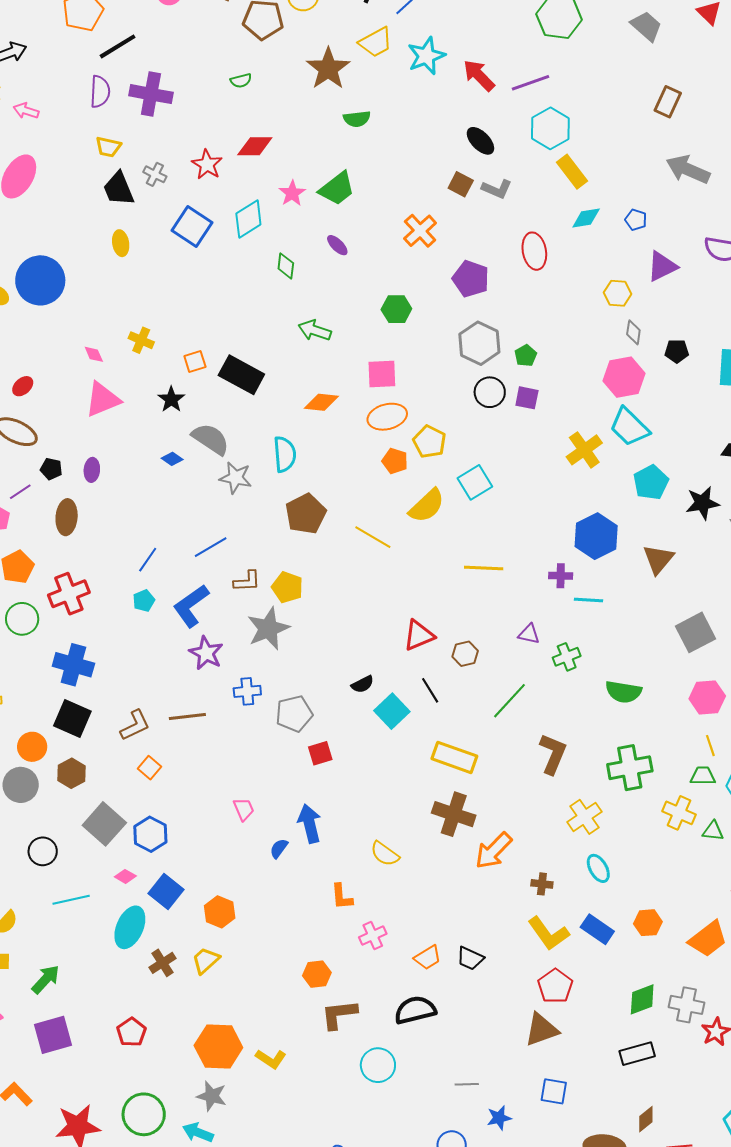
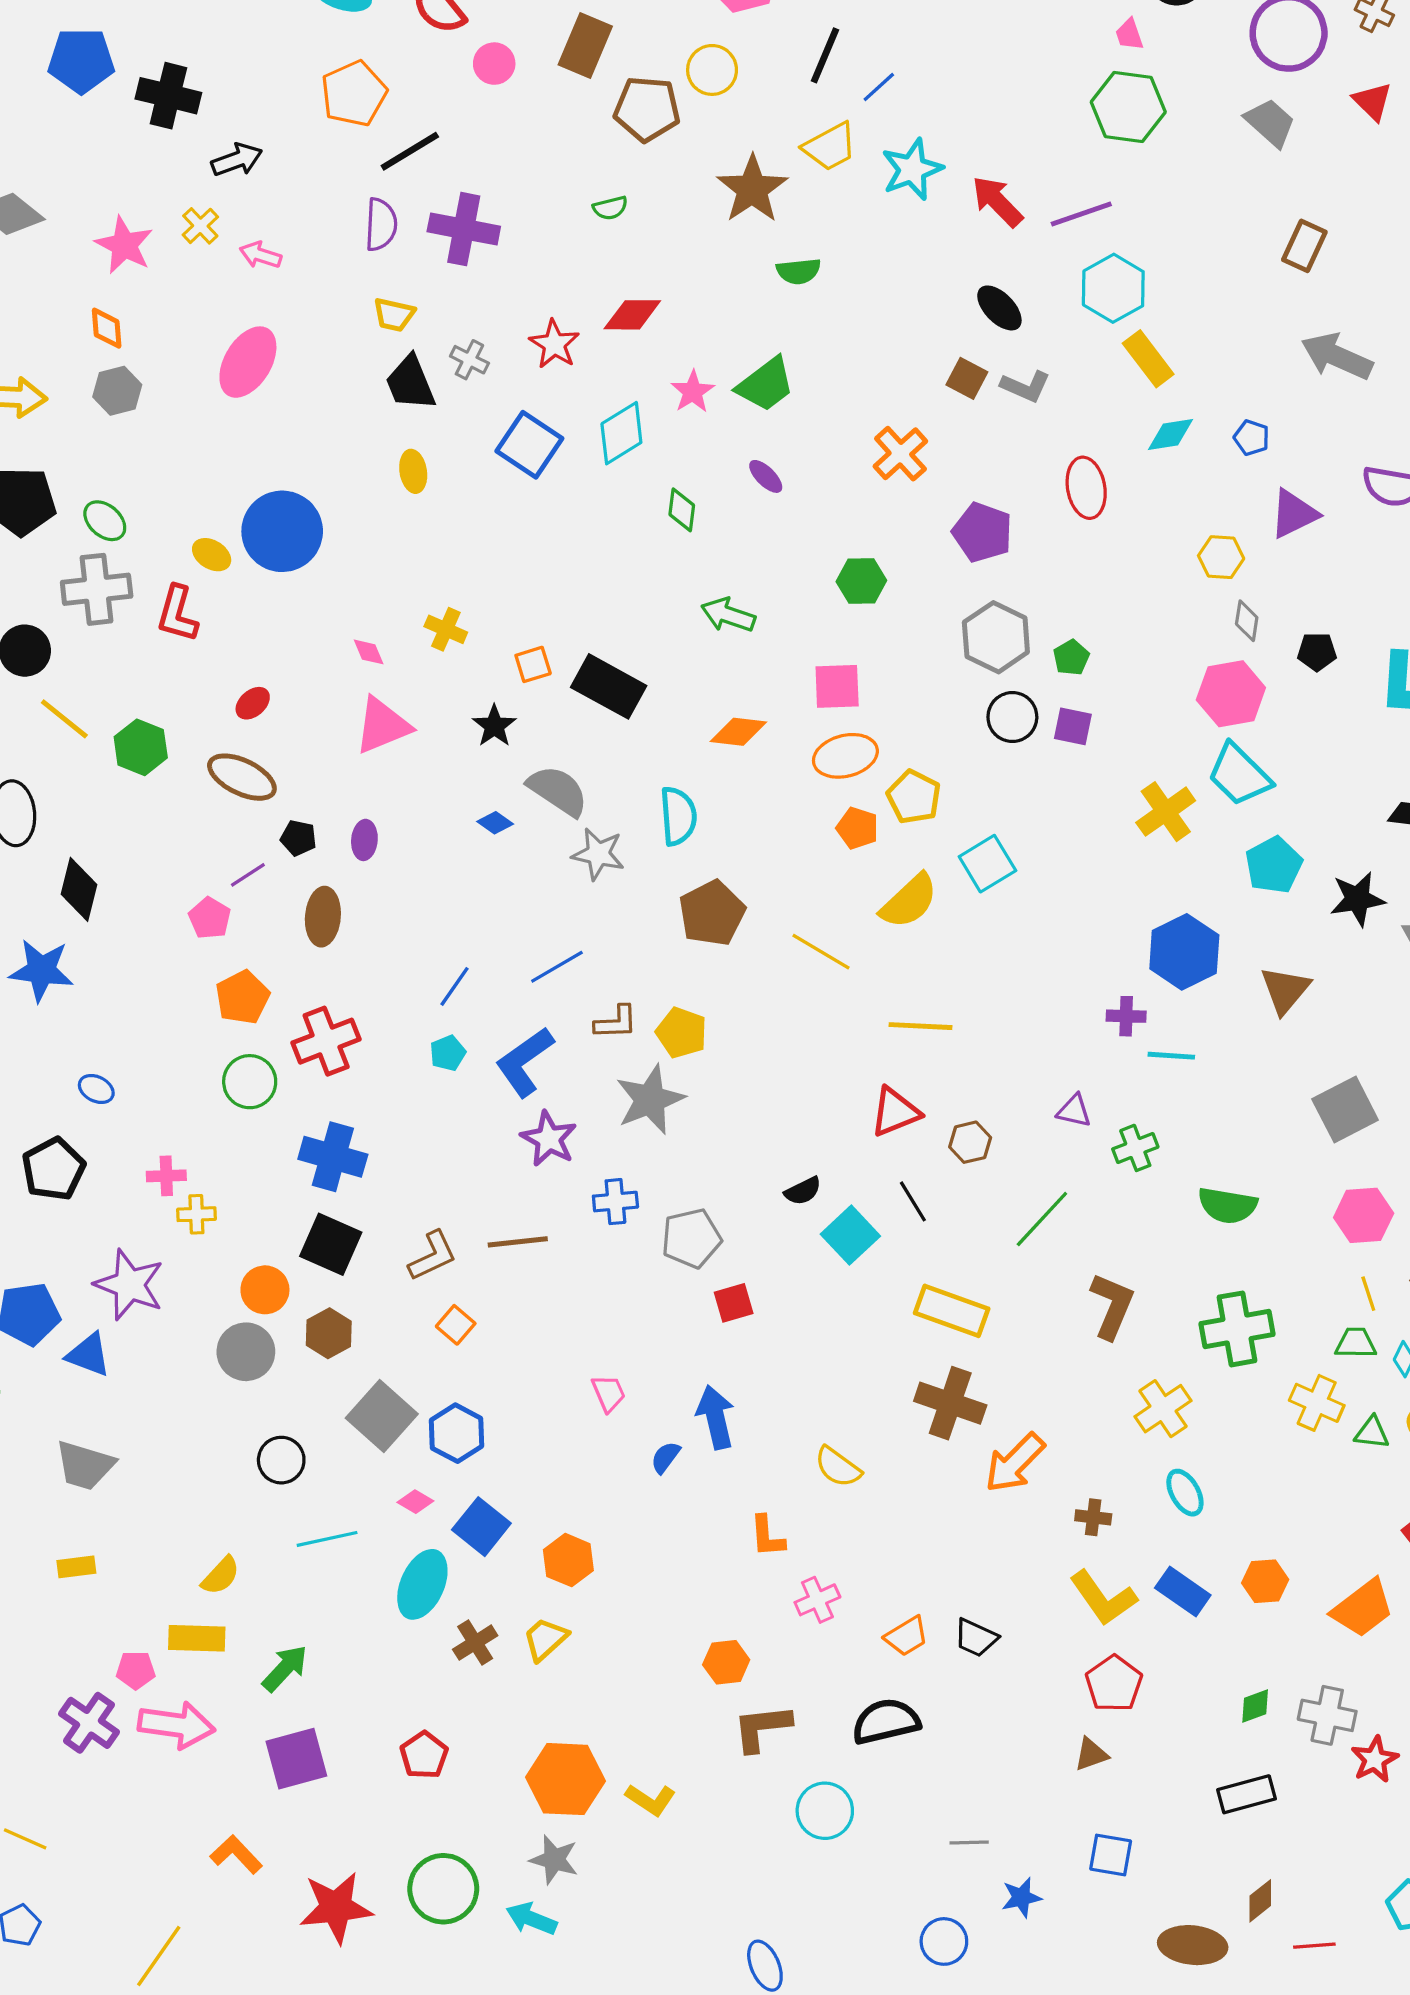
yellow line: (484, 568) -> (921, 1026), moved
green diamond: (642, 999) -> (1255, 1706), size x0.7
brown triangle: (542, 1030) -> (1091, 1754), size x0.6

